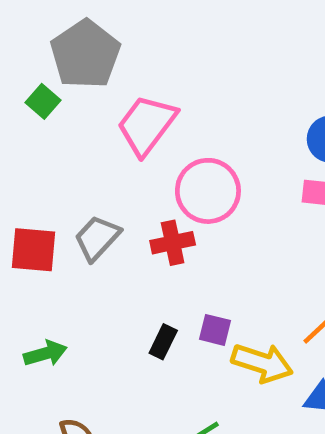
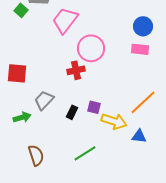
gray trapezoid: (97, 238) -> (44, 100), moved

